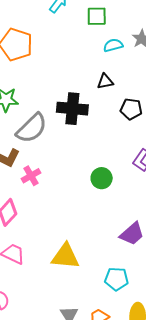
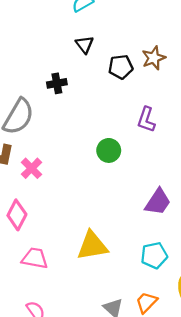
black triangle: (105, 81) -> (85, 45), turned -42
black cross: (72, 109) -> (57, 83), size x0.6

